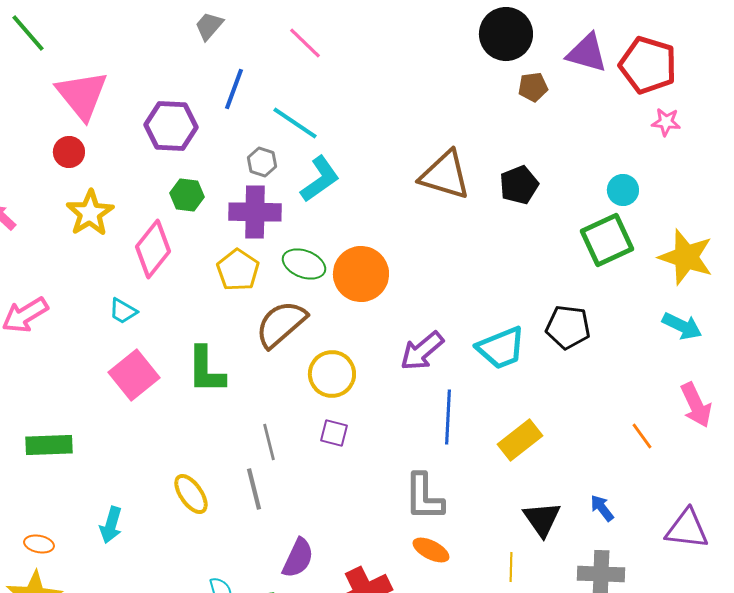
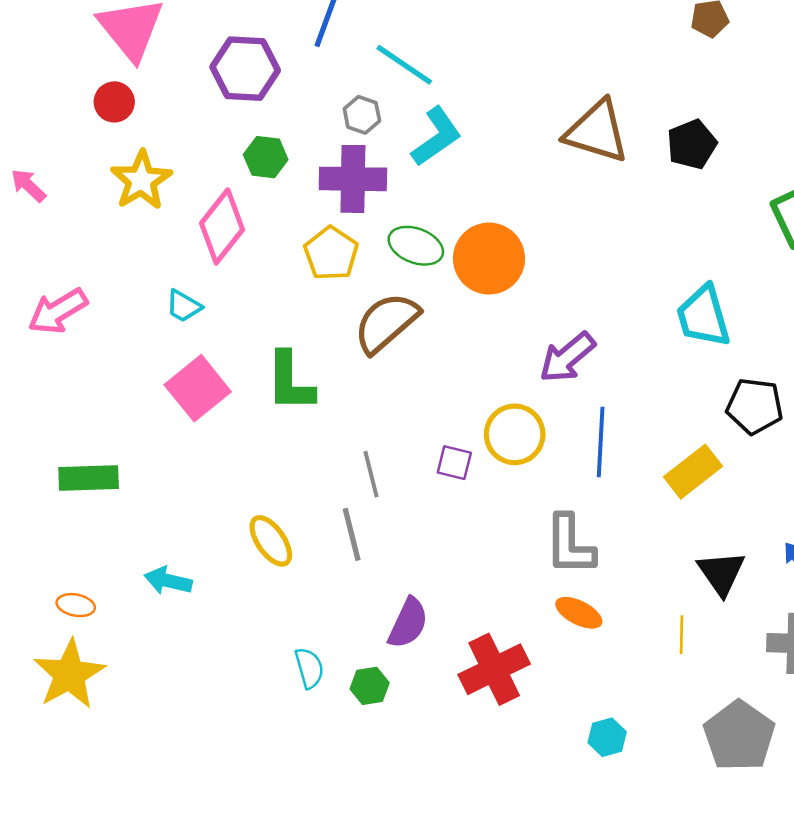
black pentagon: (568, 327) -> (755, 406), moved
cyan trapezoid: (501, 348) -> (703, 316), moved, turned 96
yellow circle: (332, 374) -> (515, 434), moved
cyan arrow: (111, 525) -> (168, 581), turned 87

